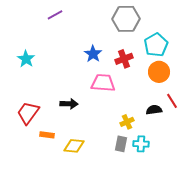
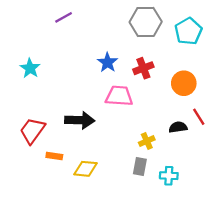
cyan pentagon: (156, 45) -> (188, 31), moved
black arrow: (69, 104) -> (80, 120), size x1.4
cyan cross: (141, 144) -> (169, 176), moved

